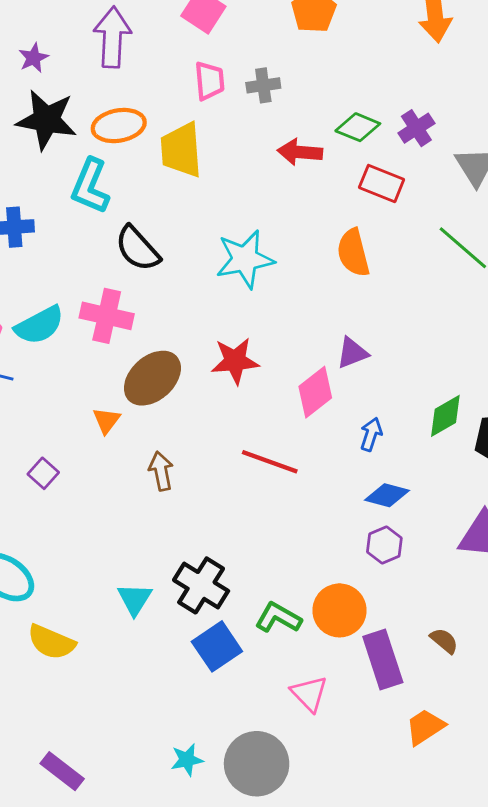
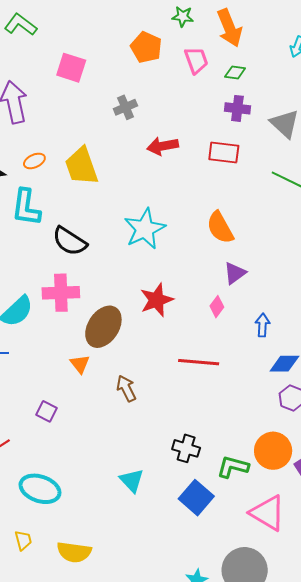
pink trapezoid: (209, 81) -> (196, 60), moved
orange ellipse: (119, 126) -> (34, 161), size x0.6
green diamond: (358, 127) -> (235, 73), moved, size x0.7
purple cross: (416, 128) -> (237, 108), turned -35
orange semicircle: (353, 253) -> (220, 228), moved
pink diamond: (315, 392) -> (217, 307), size x0.6
black cross: (201, 585) -> (186, 448), moved, size x0.7
yellow semicircle: (51, 642) -> (74, 552), moved
pink triangle: (309, 694) -> (268, 513), size x1.4

